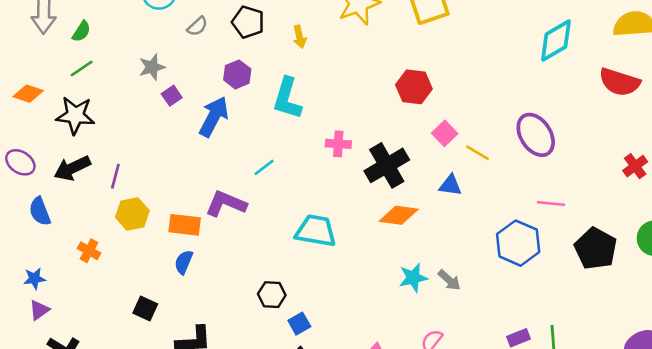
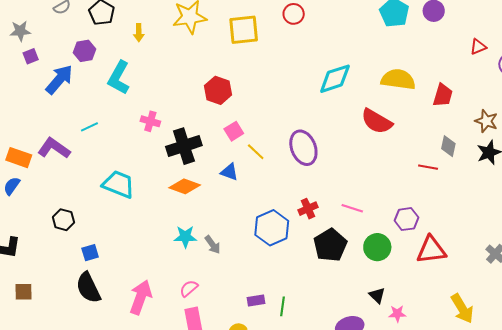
red cross: (635, 166) -> (308, 209), moved
pink line: (551, 204) -> (352, 208), moved
black hexagon: (272, 295) -> (63, 220), moved

